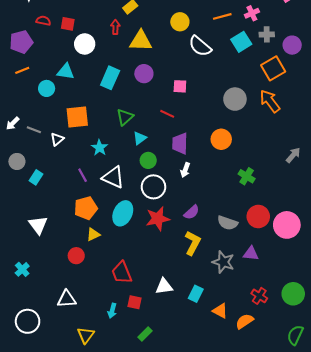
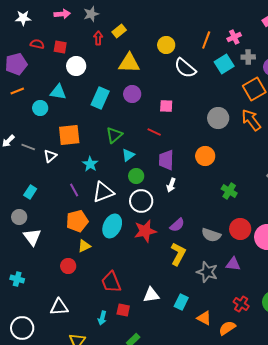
orange line: (222, 16) -> (206, 40), turned -54
red arrow: (115, 27) -> (98, 38), moved
gray circle: (17, 161) -> (19, 217), moved
white triangle: (113, 177) -> (103, 192), turned -45
cyan cross: (22, 269) -> (17, 279), turned -32

